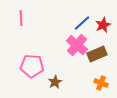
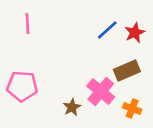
pink cross: (77, 45) -> (101, 91), moved
pink pentagon: (32, 66) -> (22, 86), moved

